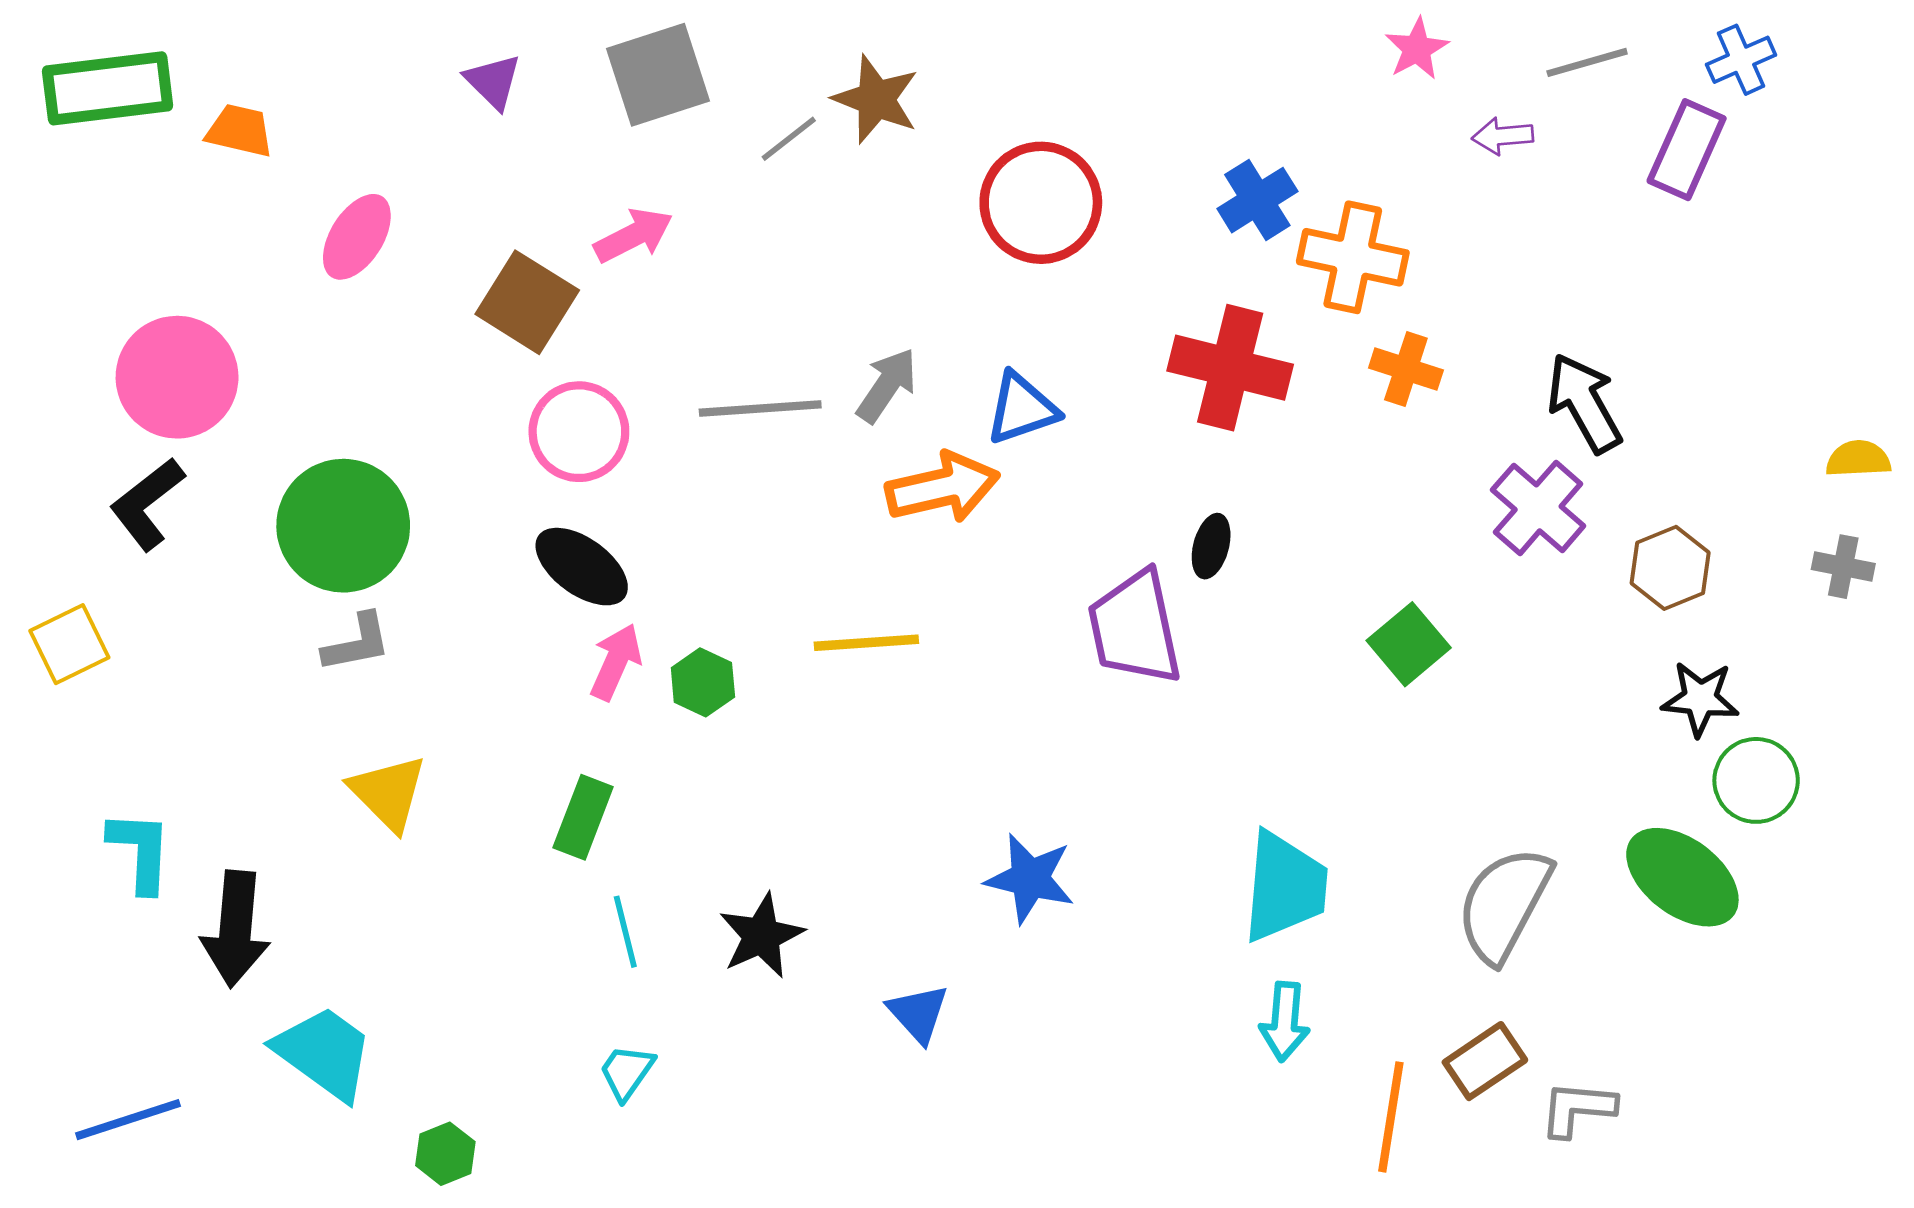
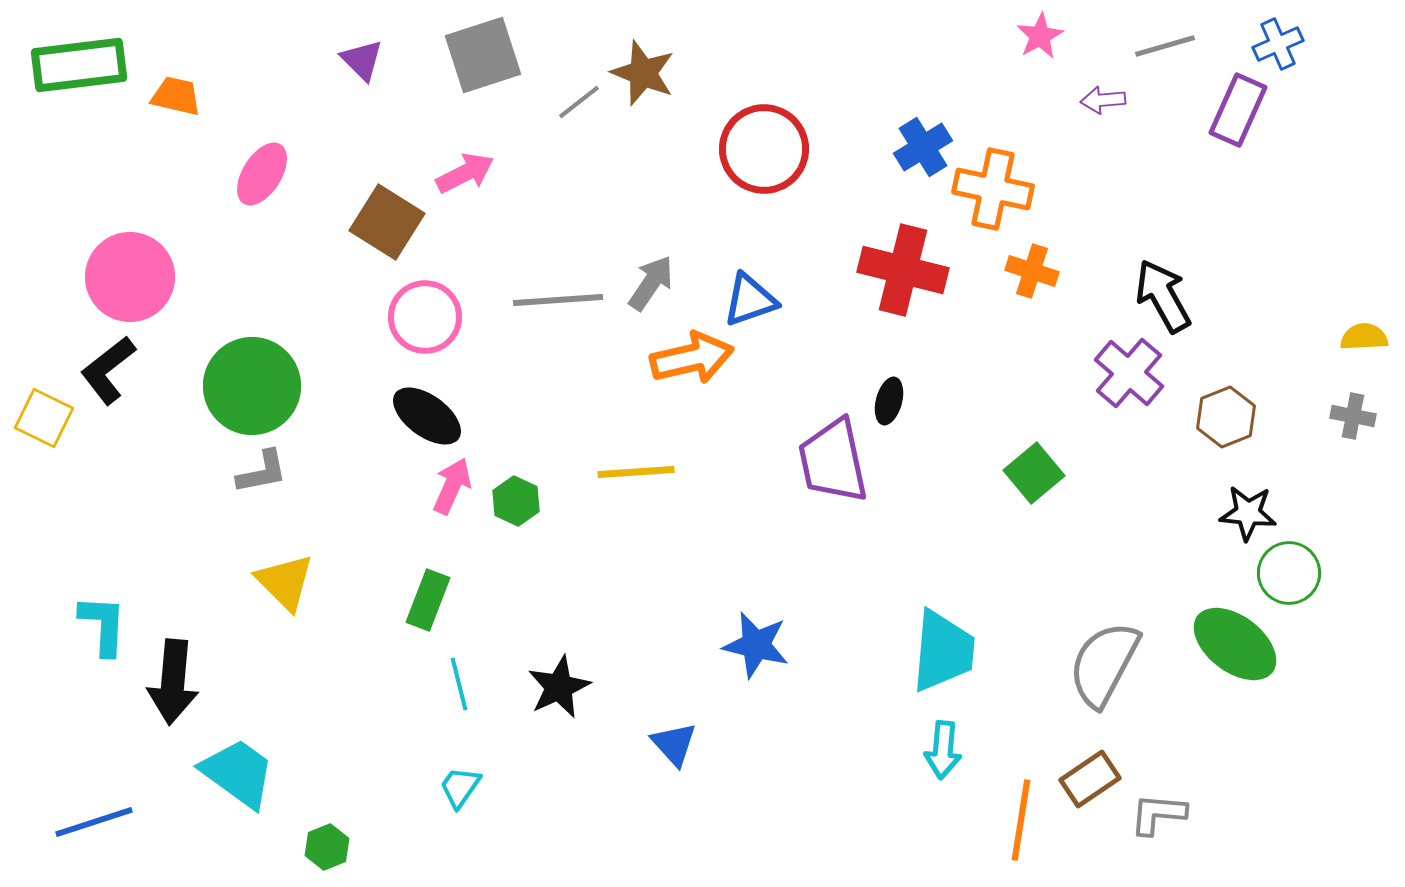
yellow square: (69, 644) -> (44, 418), moved, turned -38

